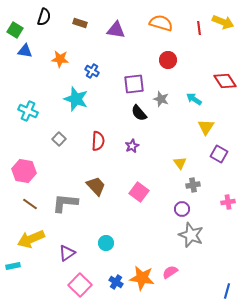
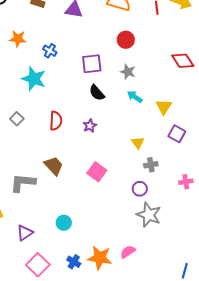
gray star: (161, 99) -> (128, 72), moved
cyan arrow: (194, 99) -> (135, 97), moved

